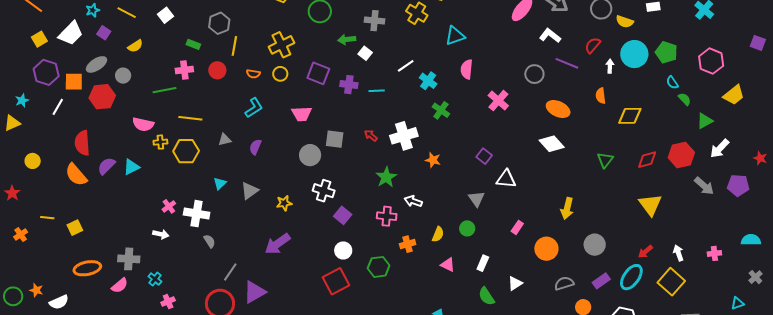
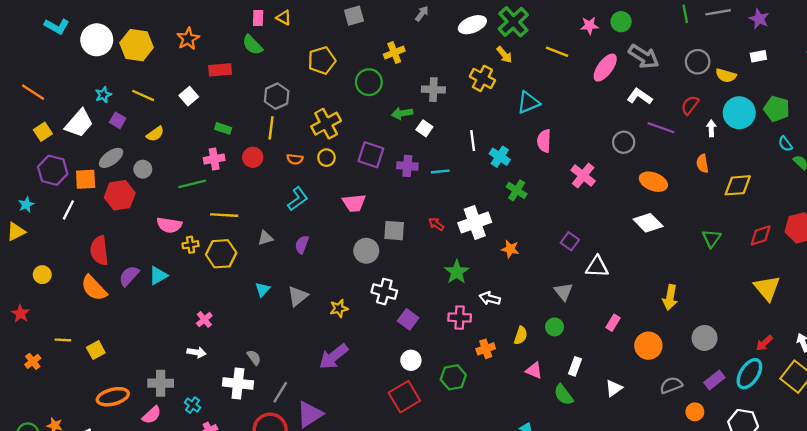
gray hexagon: (219, 23) -> (277, 96), moved
white line: (406, 66) -> (473, 141), turned -60
white cross: (197, 214) -> (238, 383), moved
green semicircle: (487, 296) -> (564, 395), moved

